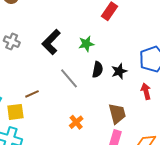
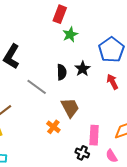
green star: (86, 44) -> (70, 34), moved
brown trapezoid: (117, 114) -> (70, 108), moved

